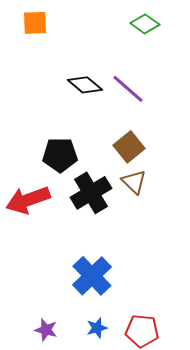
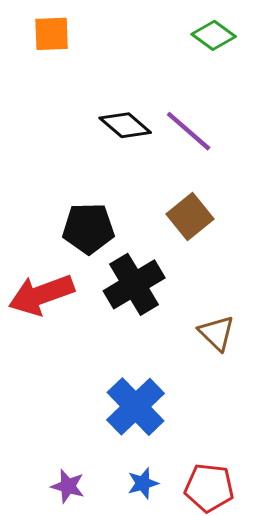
brown triangle: (134, 182) -> (217, 333), moved

